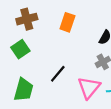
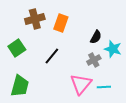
brown cross: (27, 19) -> (35, 19), moved
black line: (58, 74) -> (52, 56), moved

